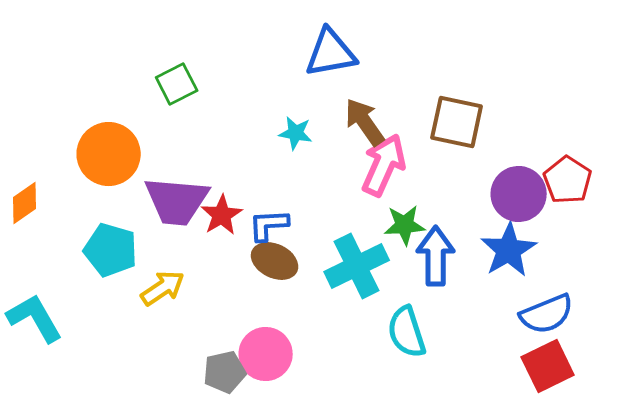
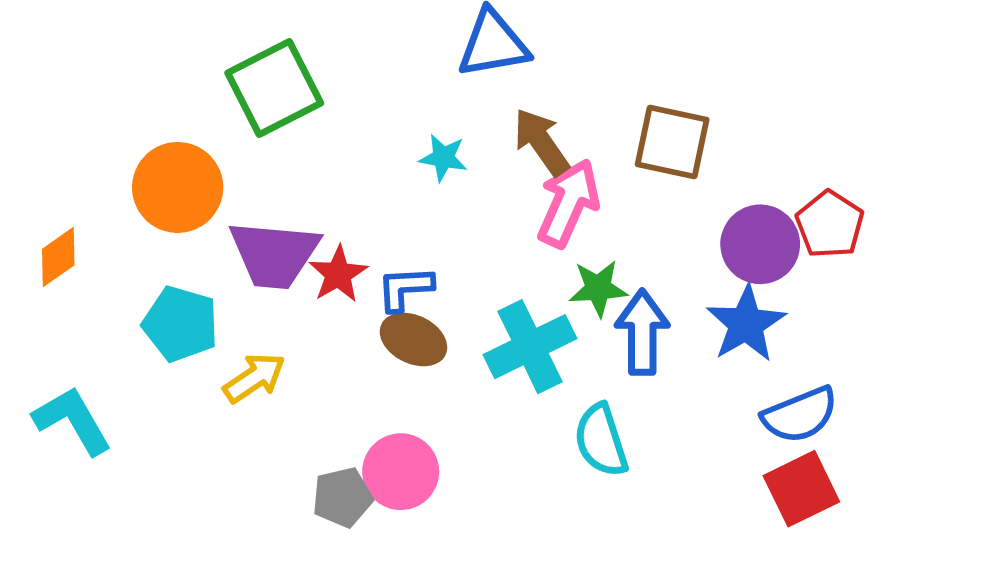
green square: (177, 84) -> (274, 88), size x1.6

